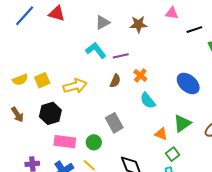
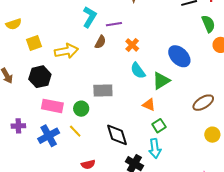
cyan L-shape: (96, 50) -> (90, 17), turned 65
yellow semicircle: (20, 80) -> (14, 24), moved
brown semicircle: (115, 81) -> (100, 42), moved
gray rectangle: (114, 123) -> (103, 90), turned -66
green triangle: (182, 123) -> (161, 81), moved

